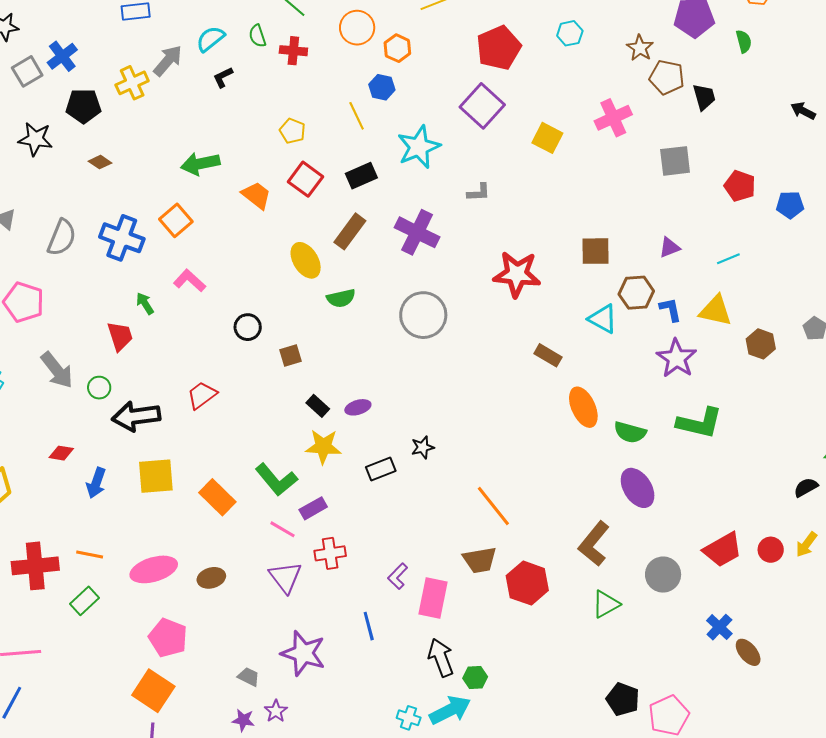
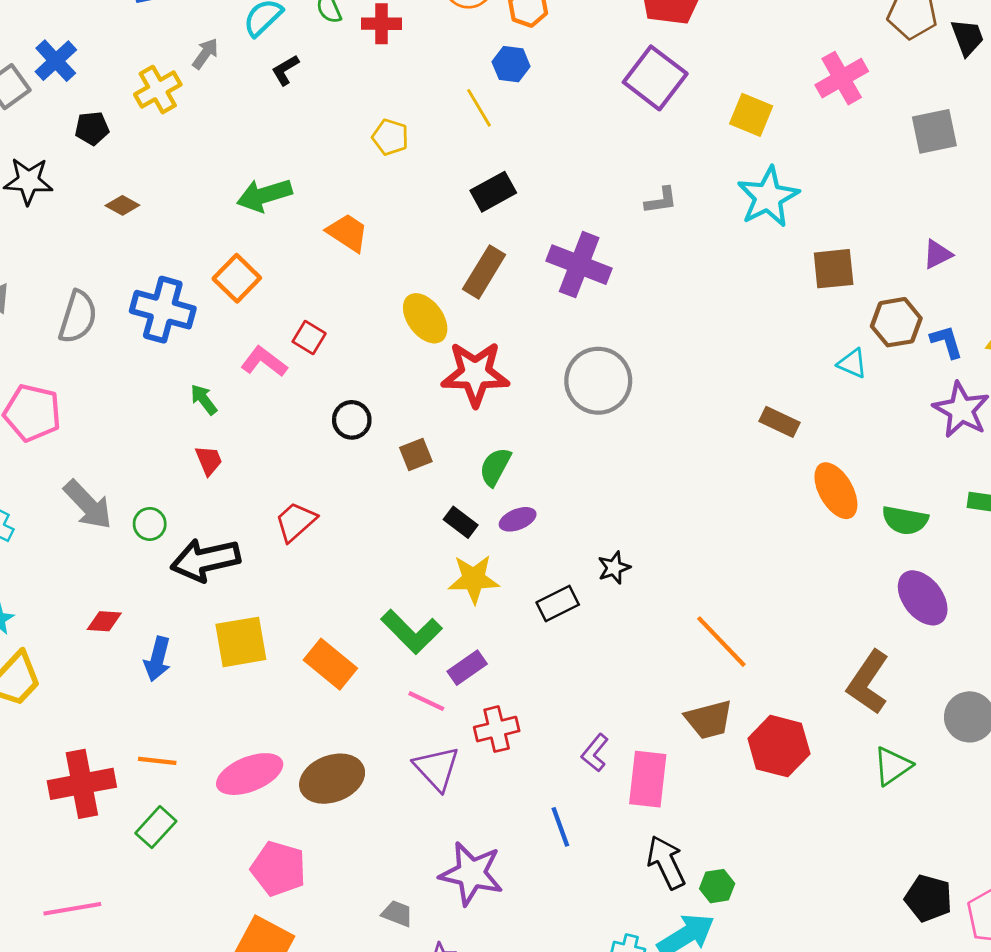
gray arrow: (168, 61) -> (205, 54), size x0.7
black pentagon: (83, 106) -> (92, 128), size x0.7
cyan star: (419, 147) -> (768, 197), moved
red square: (305, 179) -> (309, 337), moved, size x0.7
red star: (517, 274) -> (475, 374), moved
green semicircle: (341, 298) -> (495, 467), moved, turned 136
cyan triangle: (603, 319) -> (852, 363), size x0.7
red trapezoid: (120, 336) -> (209, 460), moved, size x0.7
brown ellipse: (211, 578) -> (332, 779), size x1.6

